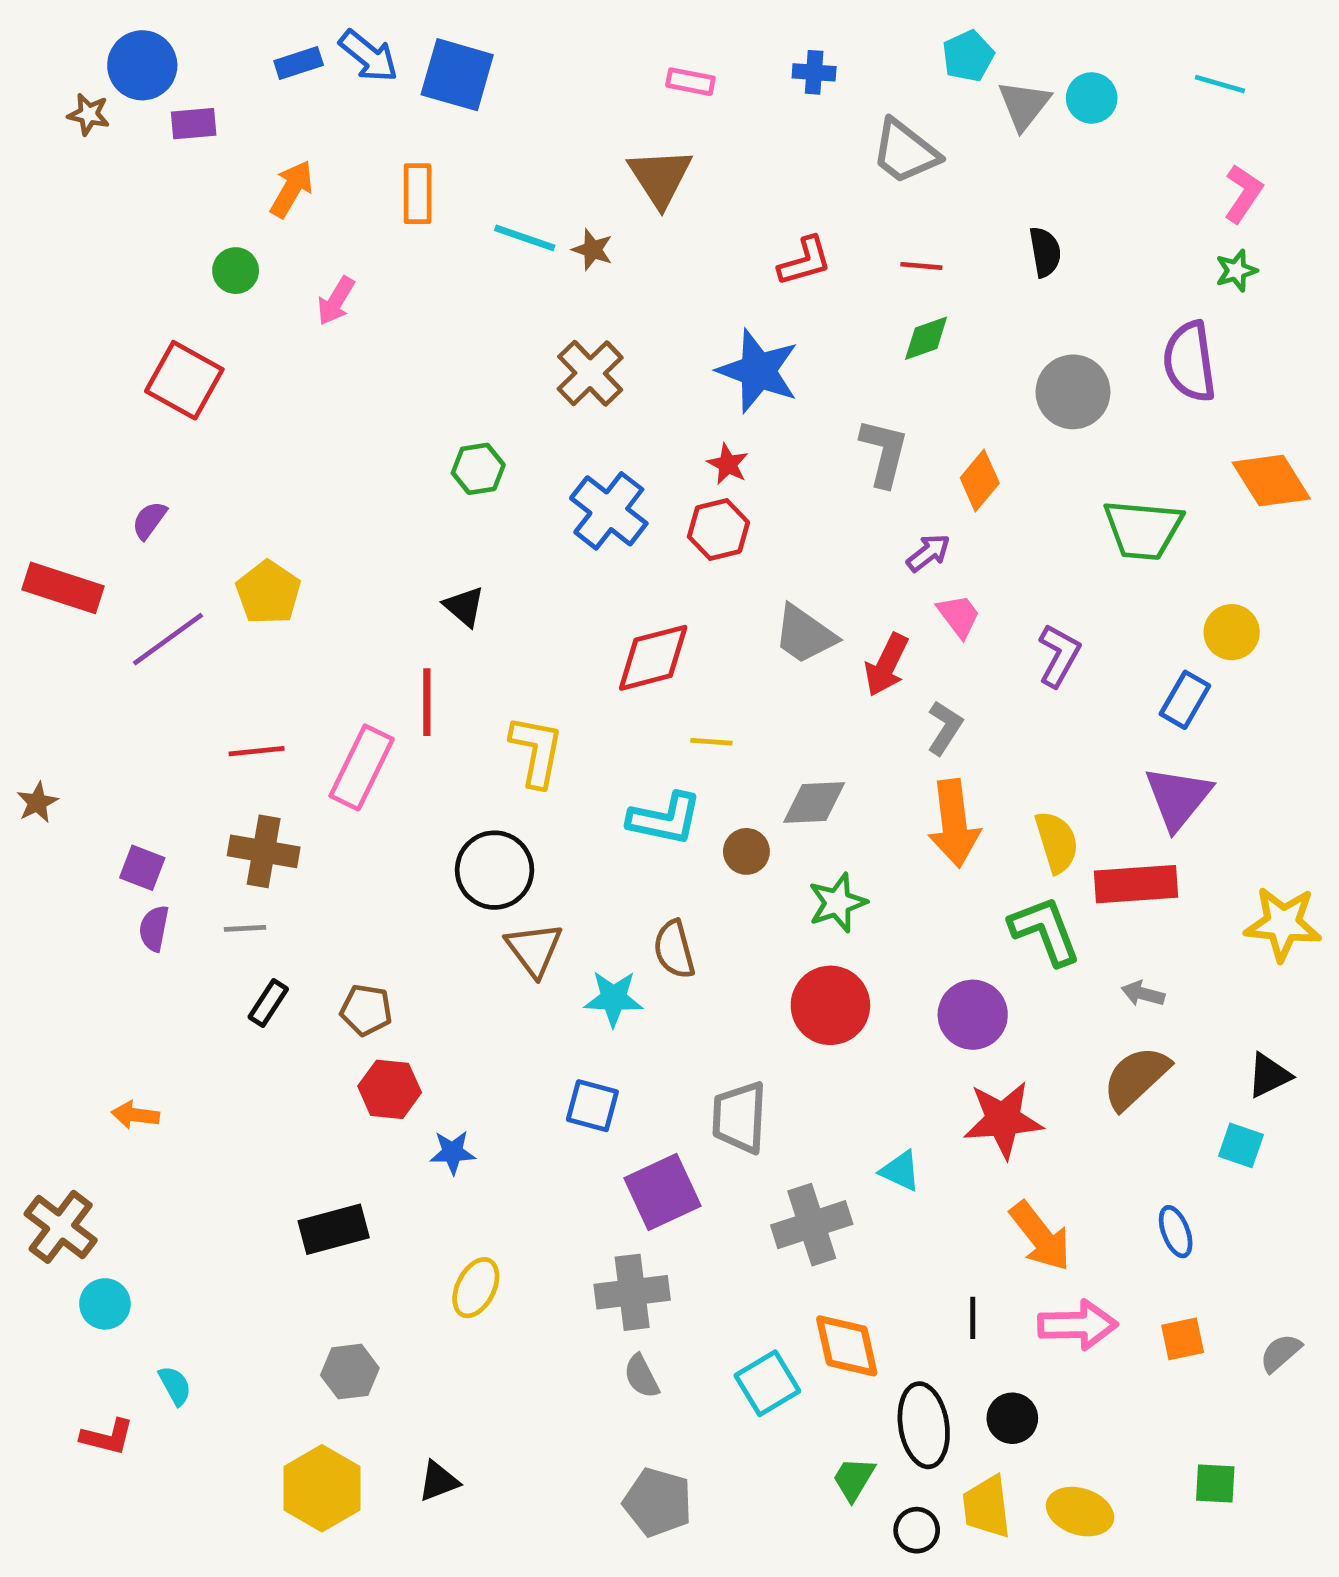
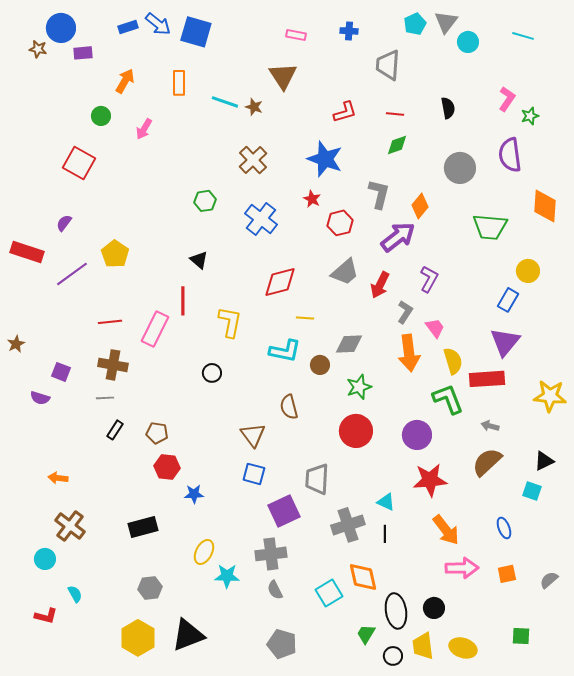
gray triangle: (1024, 105) -> (446, 22), moved
gray trapezoid: (905, 152) -> (388, 65), turned 56
pink L-shape: (1243, 194) -> (507, 99), moved
orange diamond: (1271, 481) -> (545, 206), turned 36
red hexagon: (718, 530) -> (340, 223), moved
purple arrow: (928, 553) -> (398, 237), size x1.8
pink trapezoid: (959, 616) -> (435, 328), moved
gray trapezoid: (805, 634) -> (345, 272), turned -76
purple L-shape: (1059, 655) -> (429, 279), moved
black circle: (495, 870) -> (212, 373), size x0.6
purple semicircle: (154, 928) -> (40, 398), moved, turned -84
brown triangle: (534, 949) -> (253, 435), moved
cyan star: (613, 998) -> (227, 576), moved
brown cross: (61, 1227) -> (70, 526), moved
black line: (973, 1318) -> (385, 534), moved
black triangle: (439, 1481) -> (188, 635), size x1.8

